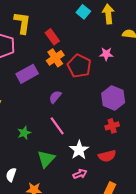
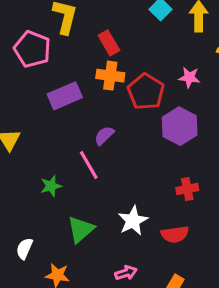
orange cross: (55, 58) -> (110, 76), turned 36
purple hexagon: (113, 98) -> (180, 126), moved
pink line: (57, 126) -> (89, 165), moved
pink arrow: (80, 174) -> (126, 273), moved

